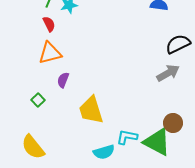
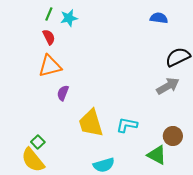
green square: (38, 100) -> (38, 142), moved
cyan L-shape: (127, 137) -> (127, 125), moved
green triangle: (157, 142) -> (157, 155), size x0.7

